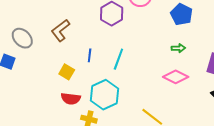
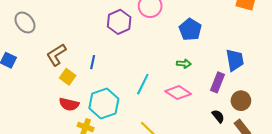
brown L-shape: (61, 30) -> (56, 55), moved
gray ellipse: (22, 38) -> (25, 23), moved
cyan line: (118, 59) -> (143, 84), moved

